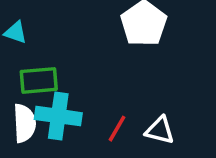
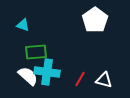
white semicircle: (24, 123) -> (28, 76), turned -45

